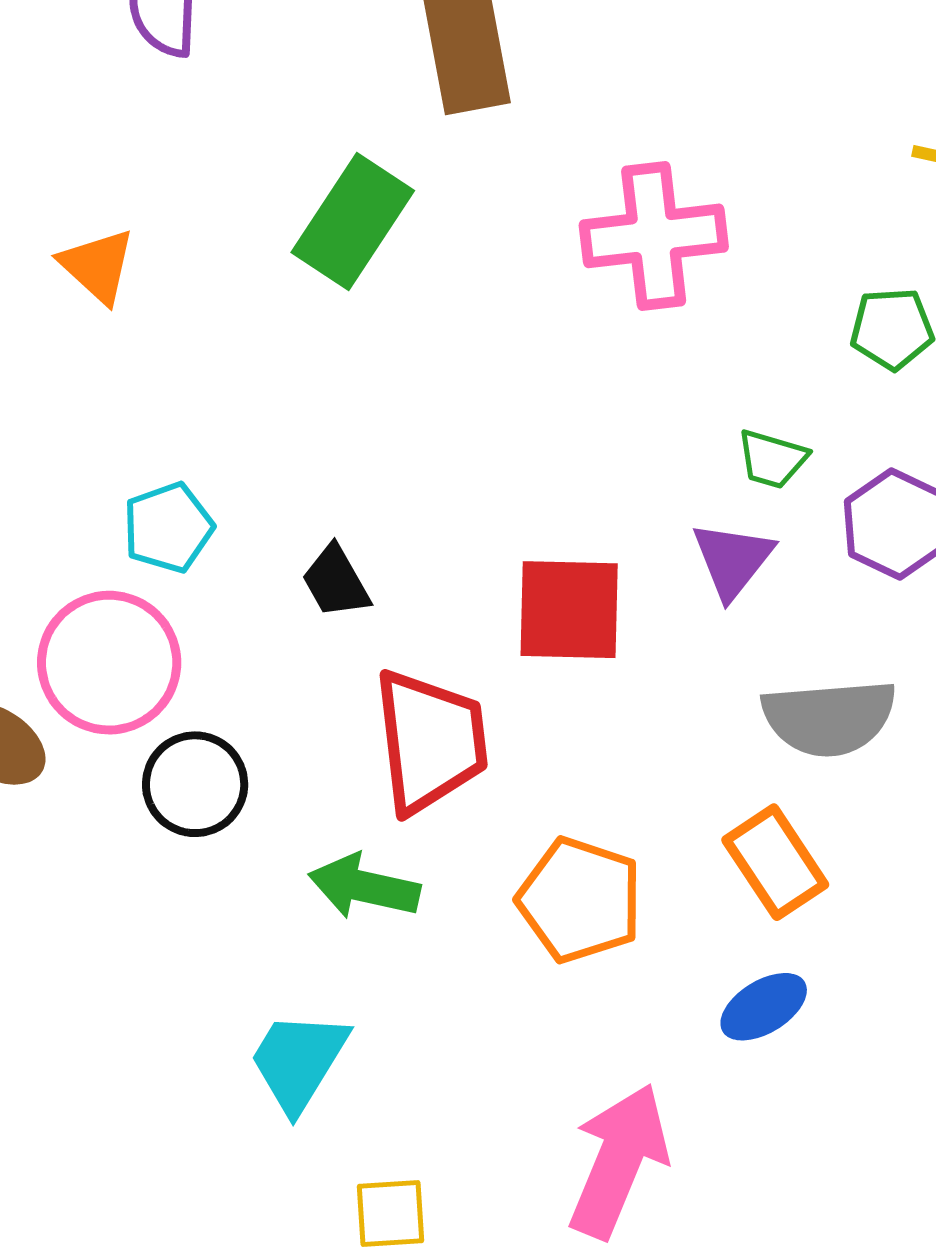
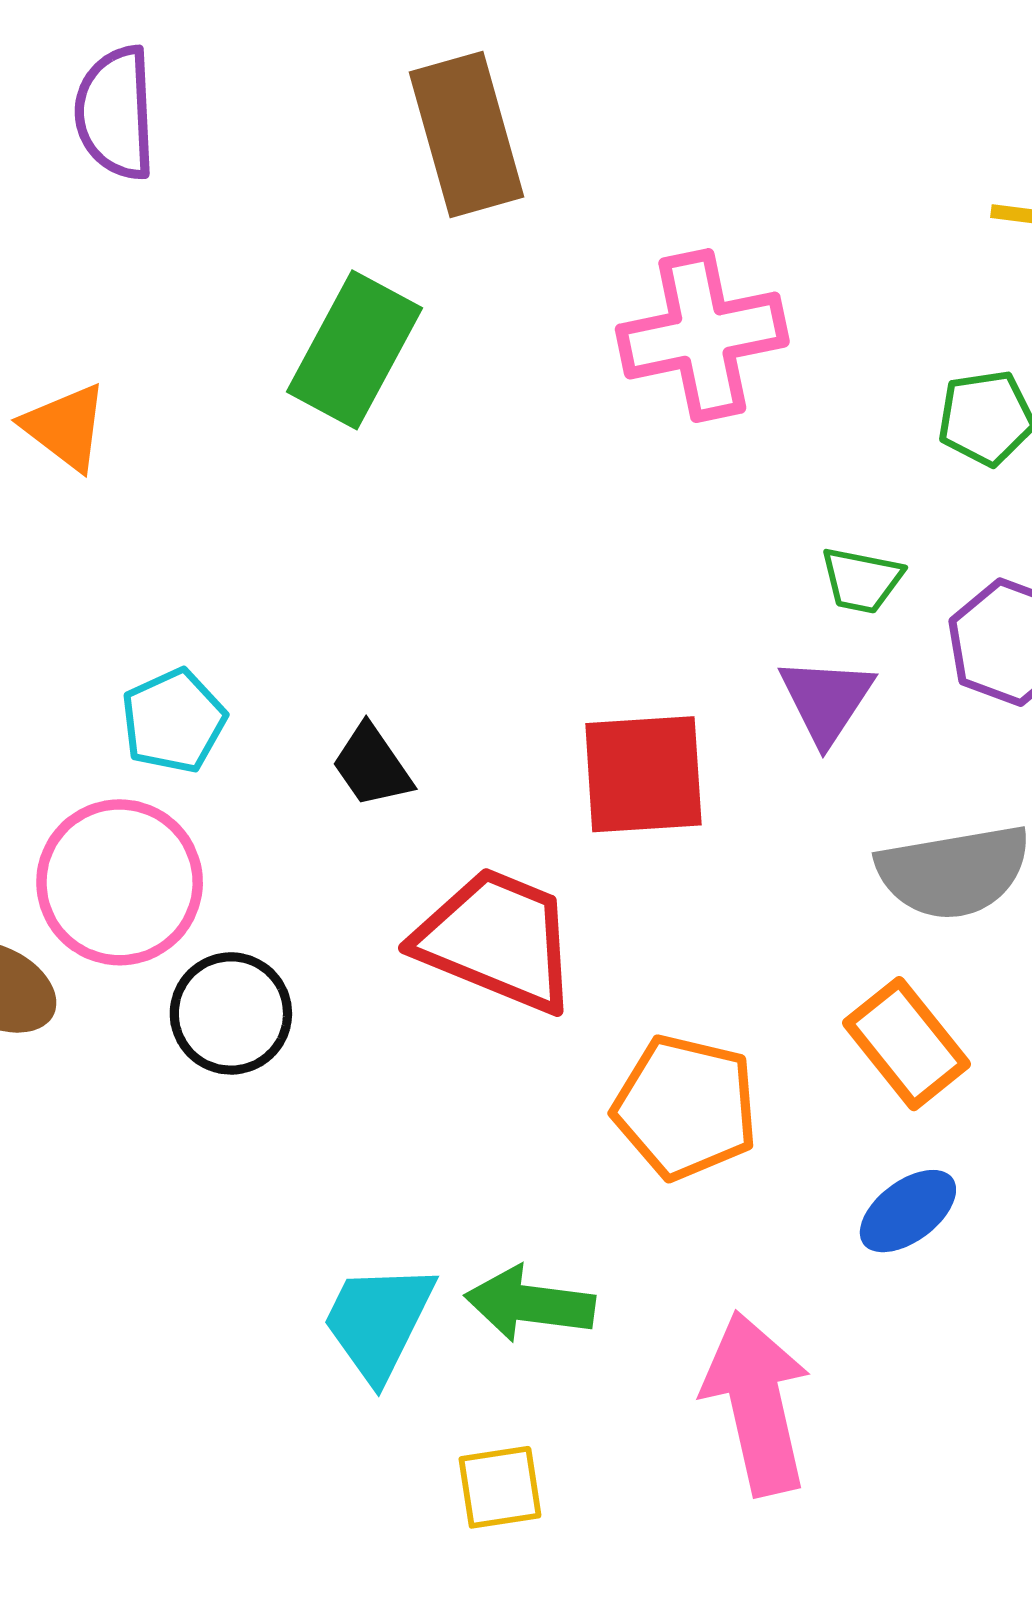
red trapezoid: (430, 741) -> (497, 940), turned -56
green arrow: (364, 887) -> (530, 1304), moved
pink arrow: (619, 1161) -> (757, 1403), turned -30

